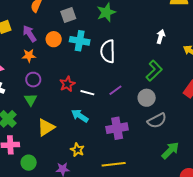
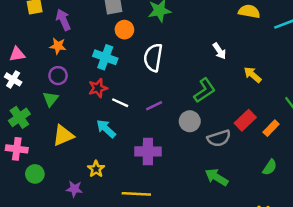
white arrow: (161, 37) -> (219, 51), turned 120
orange circle: (54, 39) -> (124, 30), moved
cyan cross: (80, 41) -> (105, 57), moved
gray semicircle: (157, 121) -> (219, 138), moved
green arrow: (170, 150) -> (216, 177), moved, turned -114

